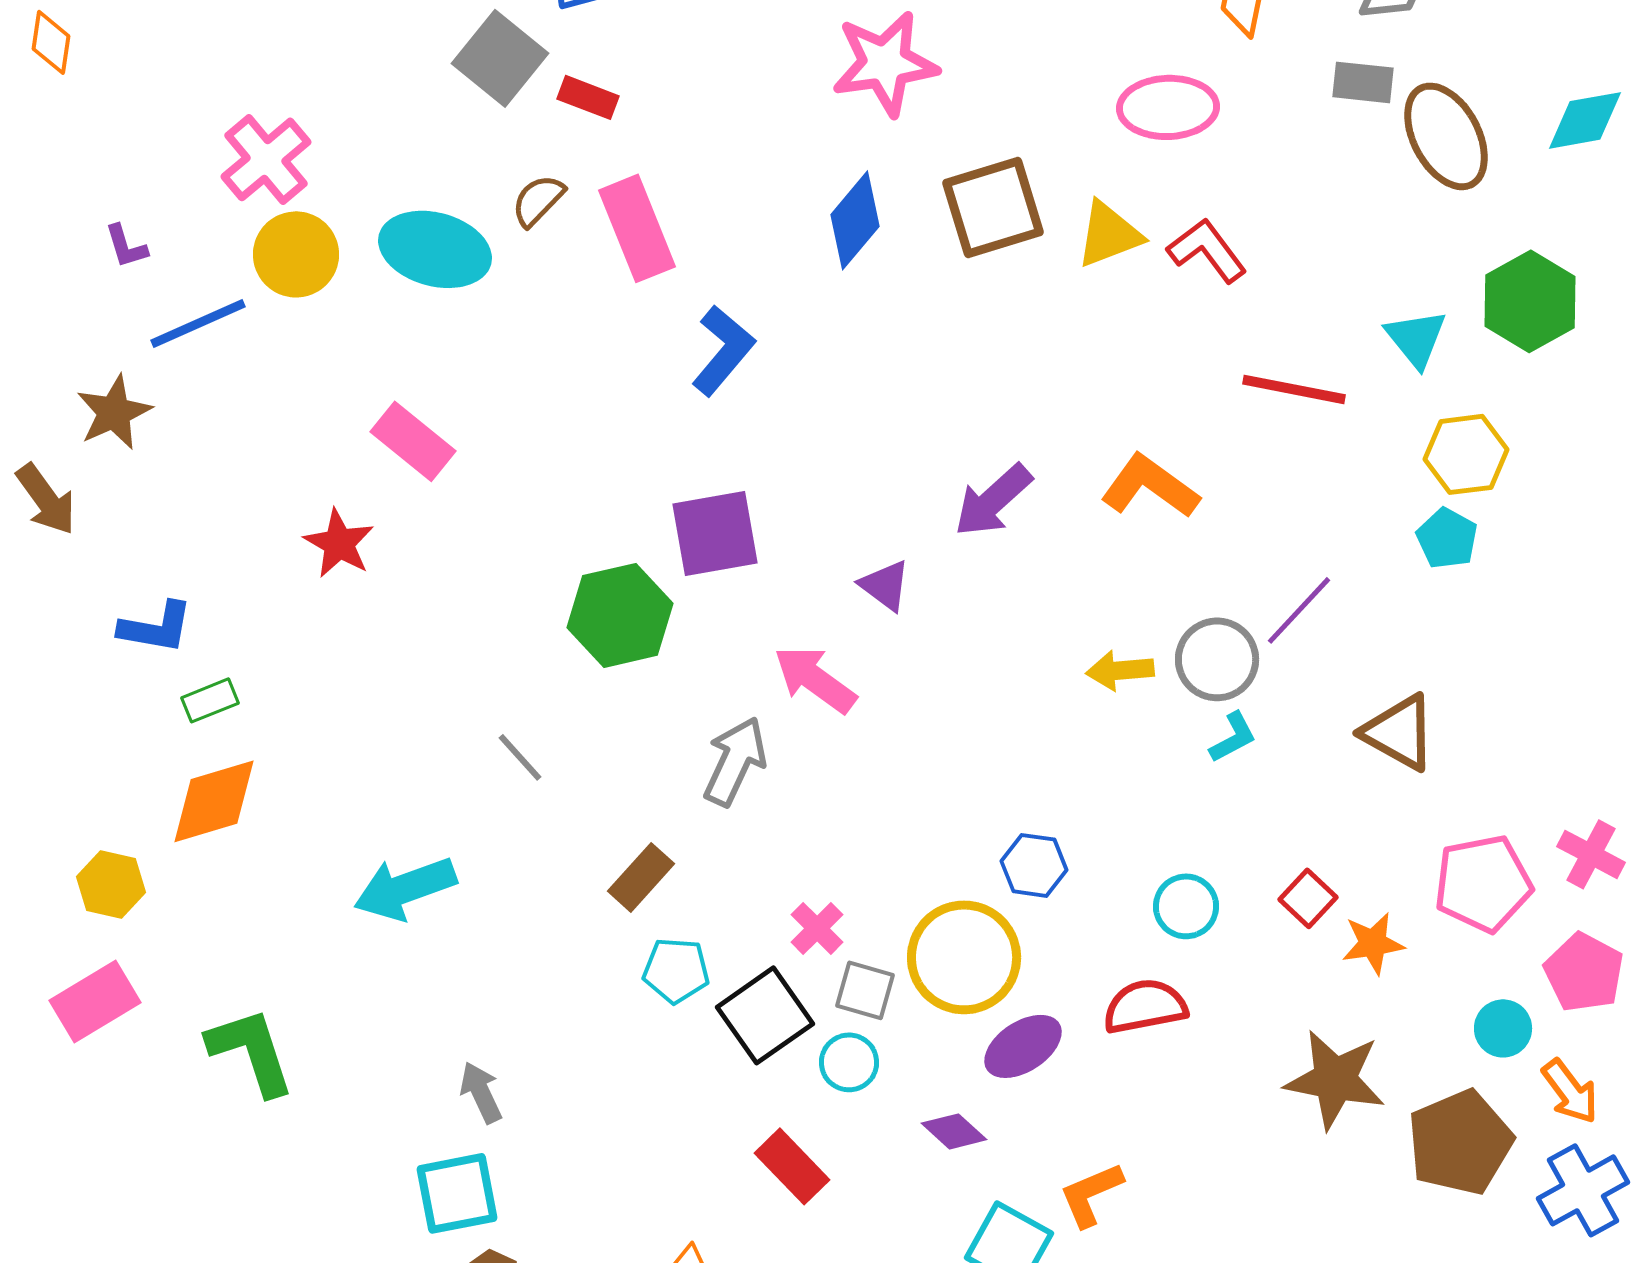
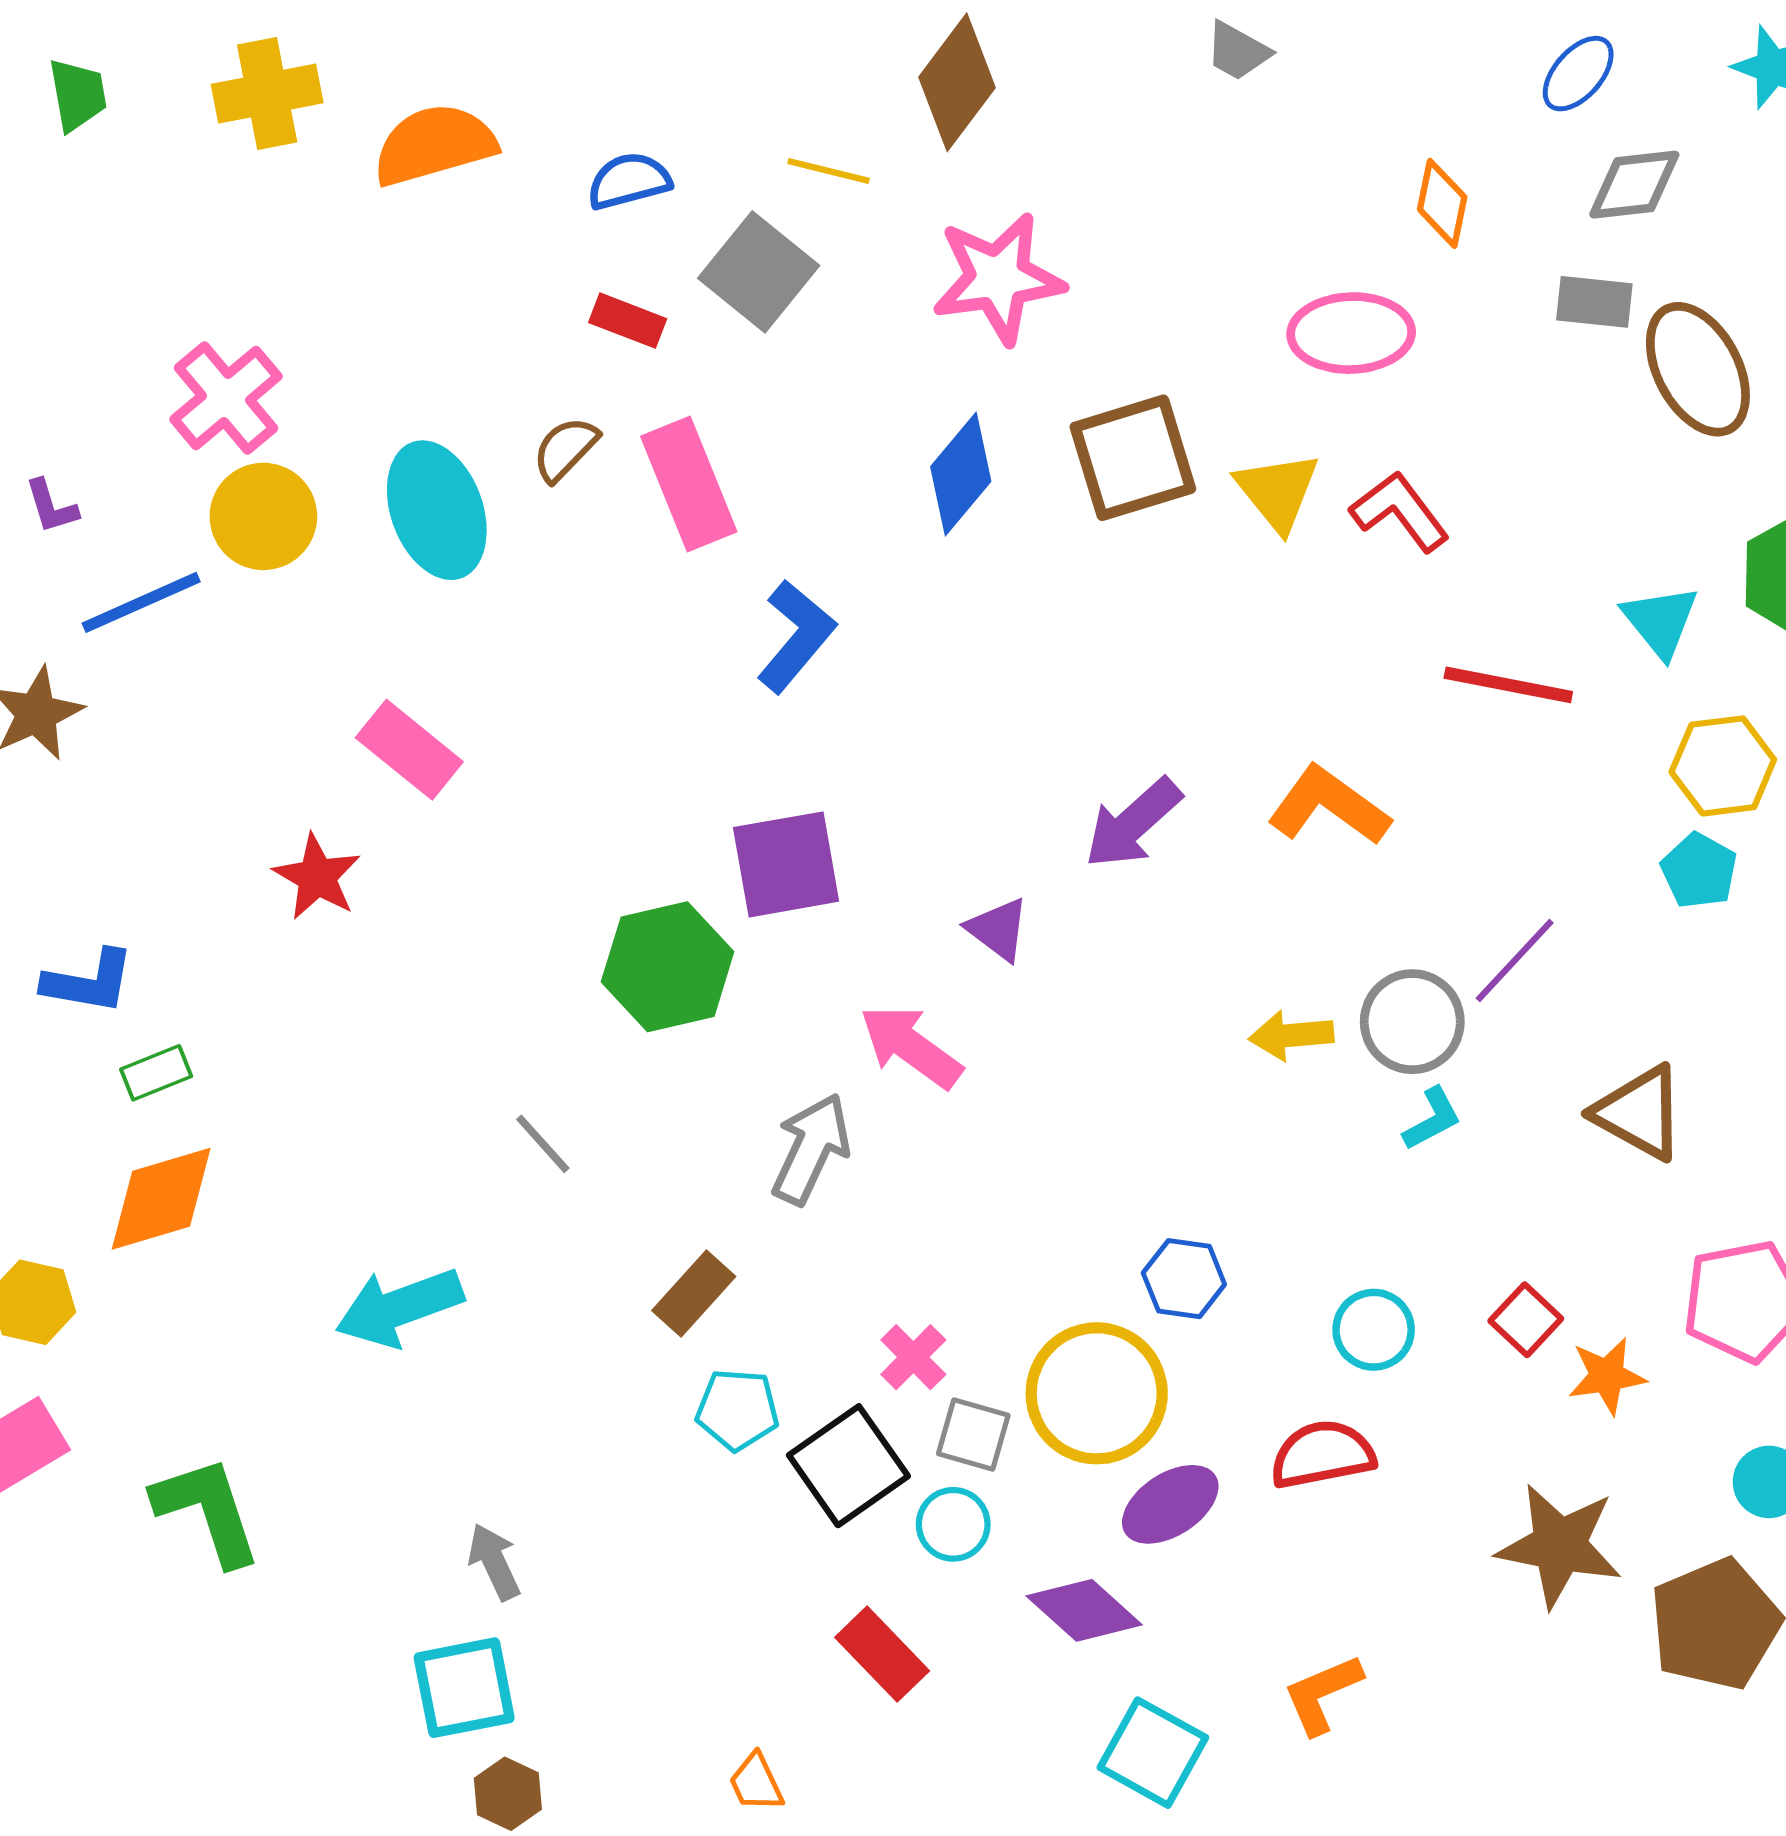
gray square: (500, 58) -> (759, 272), moved
yellow triangle: (1109, 234) -> (1278, 491), turned -48
cyan ellipse: (435, 249) -> (437, 510), turned 55
purple diamond: (954, 1131) -> (1084, 1610), size x1.4
orange L-shape: (1091, 1194) -> (1322, 1694), moved

